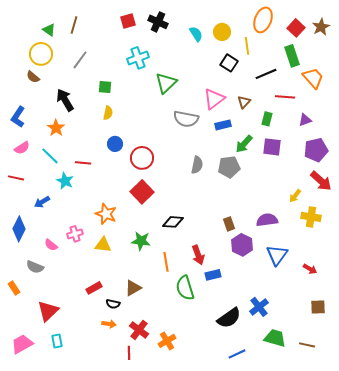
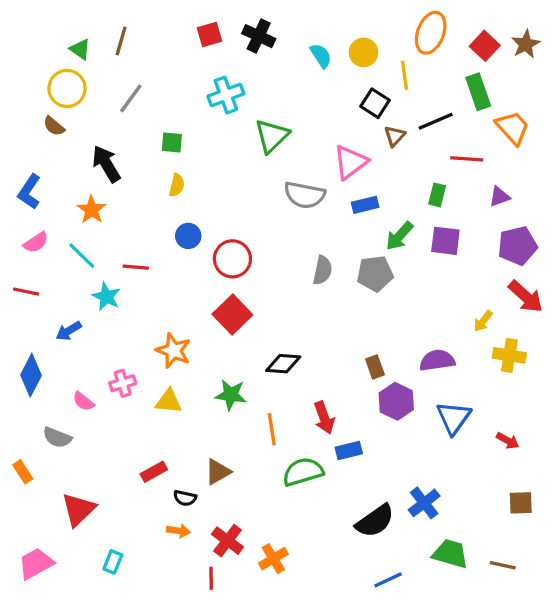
brown triangle: (244, 102) -> (395, 136), moved
green semicircle: (185, 288) -> (303, 472), turned 90
cyan rectangle: (57, 341) -> (113, 562), moved, turned 32

